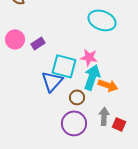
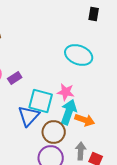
brown circle: (77, 97) -> (54, 132), size x1.5

